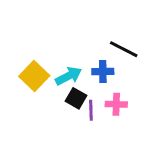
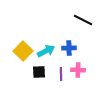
black line: (124, 49) -> (83, 20), moved
black square: (76, 98) -> (39, 72), moved, turned -32

